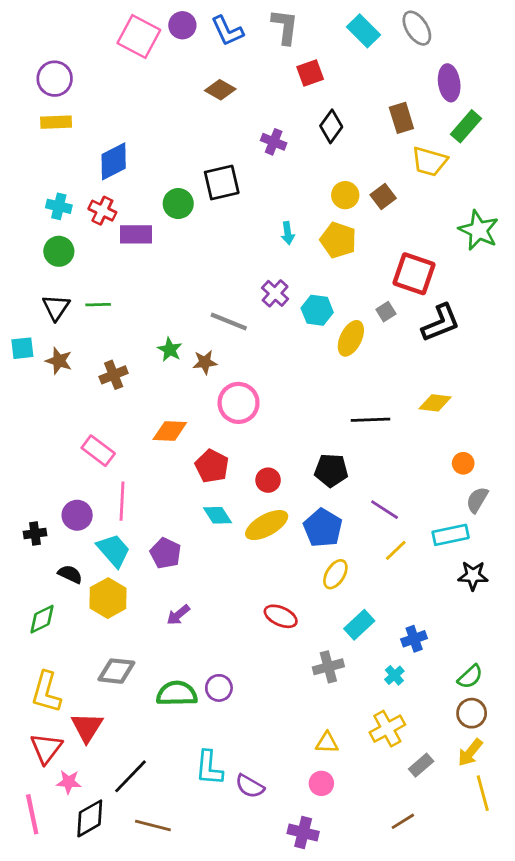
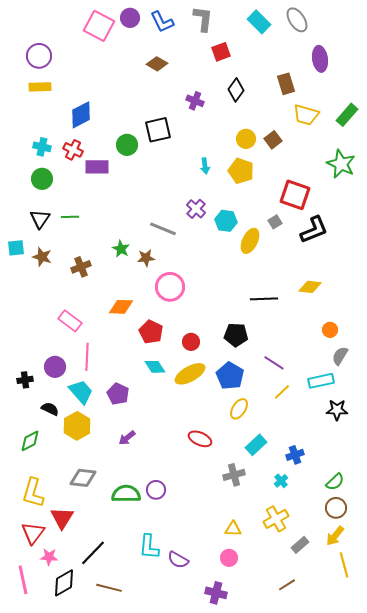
green rectangle: (466, 126) -> (347, 115), moved

